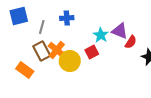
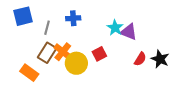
cyan star: (101, 35) -> (115, 28), moved
red semicircle: (131, 42) -> (140, 59), moved
brown rectangle: (42, 51) -> (47, 53), turned 60

